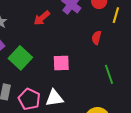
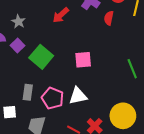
red semicircle: (96, 38) -> (109, 18), moved

